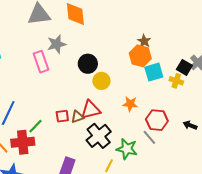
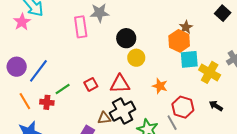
black square: (184, 67) -> (223, 13), moved
yellow cross: (176, 81) -> (210, 72), size x1.5
red square: (62, 116) -> (91, 84), turned -32
brown triangle: (78, 117) -> (104, 118), moved
black arrow: (190, 125) -> (216, 106), moved
red cross: (23, 142) -> (47, 102), size x0.6

